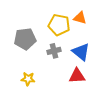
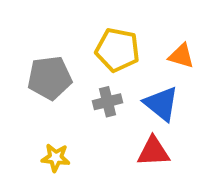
orange triangle: (80, 18) -> (181, 56), moved

